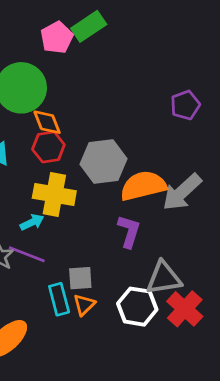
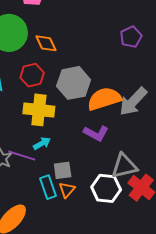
orange diamond: (47, 122) -> (46, 43), moved
cyan arrow: (32, 222) -> (42, 143), moved
purple L-shape: (129, 231) -> (96, 133), turned 105

